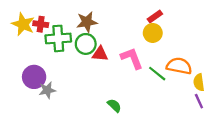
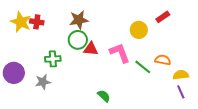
red rectangle: (155, 16) -> (163, 17), moved
green cross: (58, 38) -> (53, 59), moved, size x0.7
orange semicircle: (179, 66) -> (163, 60), size x0.7
purple circle: (34, 77) -> (14, 73), moved
yellow semicircle: (199, 82) -> (181, 75), turned 91

